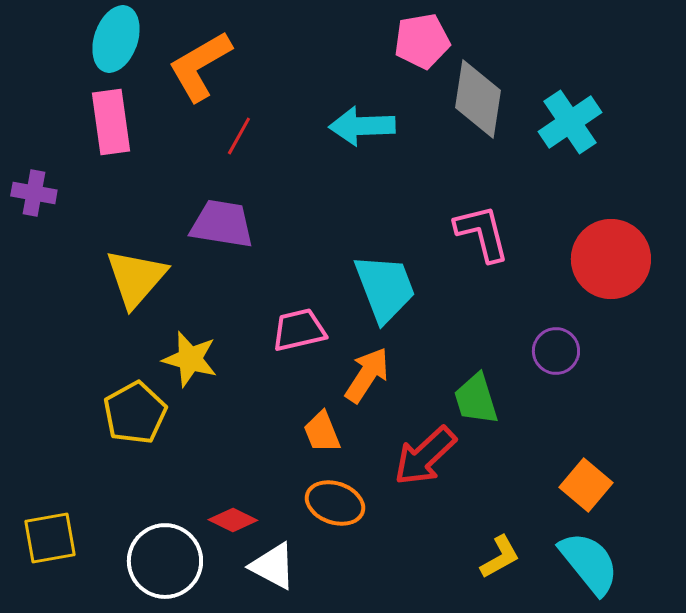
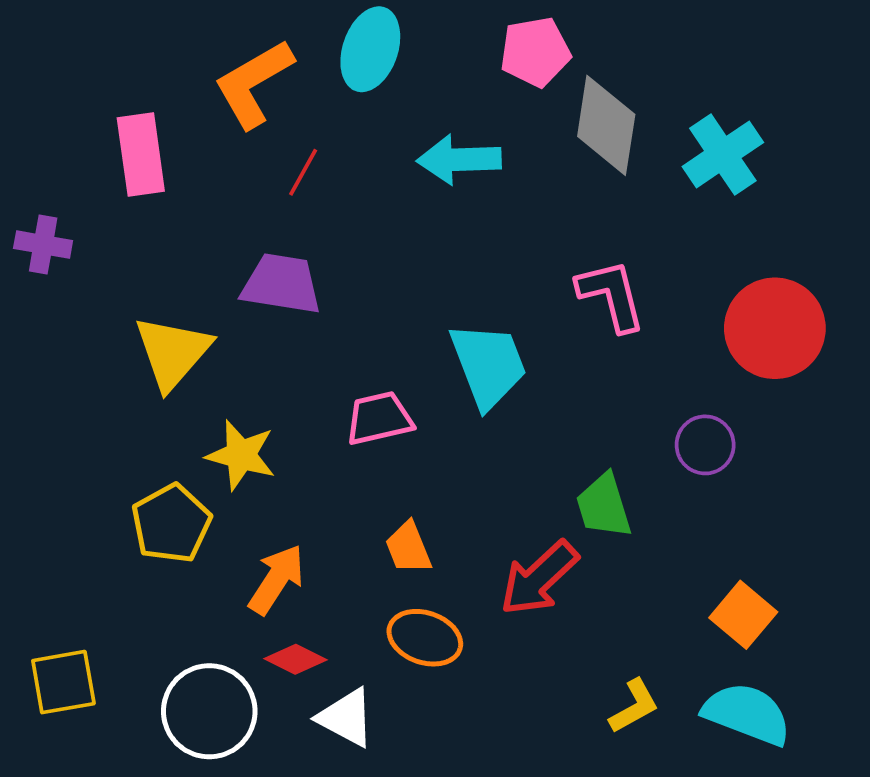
cyan ellipse: (116, 39) -> (370, 49), moved
orange arrow: (367, 375) -> (276, 579), moved
cyan semicircle: (589, 563) -> (747, 714), turned -30

